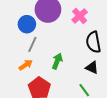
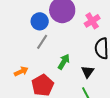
orange arrow: (26, 65) -> (21, 71), moved
black triangle: (92, 68) -> (88, 72), moved, turned 32

